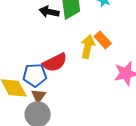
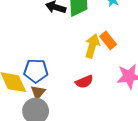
red semicircle: (55, 62) -> (84, 82), moved, size x0.7

